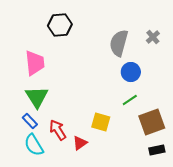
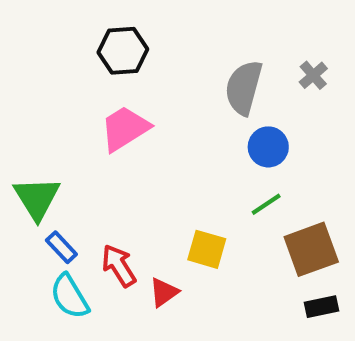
pink trapezoid: (35, 63) -> (125, 129), moved, turned -116
green triangle: (37, 97) -> (37, 198), moved

